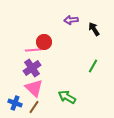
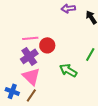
red circle: (44, 42) -> (47, 45), moved
green arrow: (67, 97) -> (68, 70), moved

